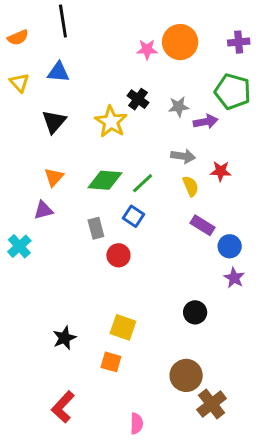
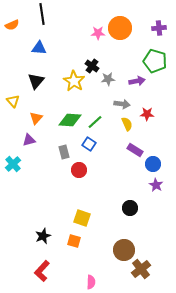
yellow triangle: (19, 83) -> (13, 101), moved
gray star: (179, 107) -> (108, 79), moved
black star: (64, 338) -> (43, 236), moved

